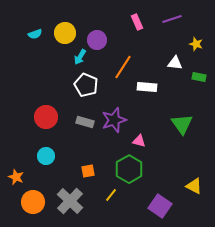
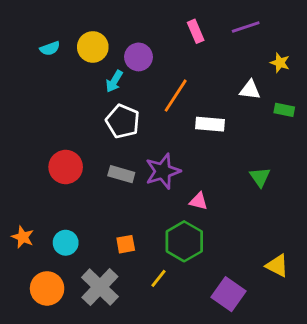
green triangle: (182, 124) -> (260, 177), size x0.7
cyan circle: (46, 156) -> (66, 243), moved
orange star: (16, 177) -> (23, 237), moved

